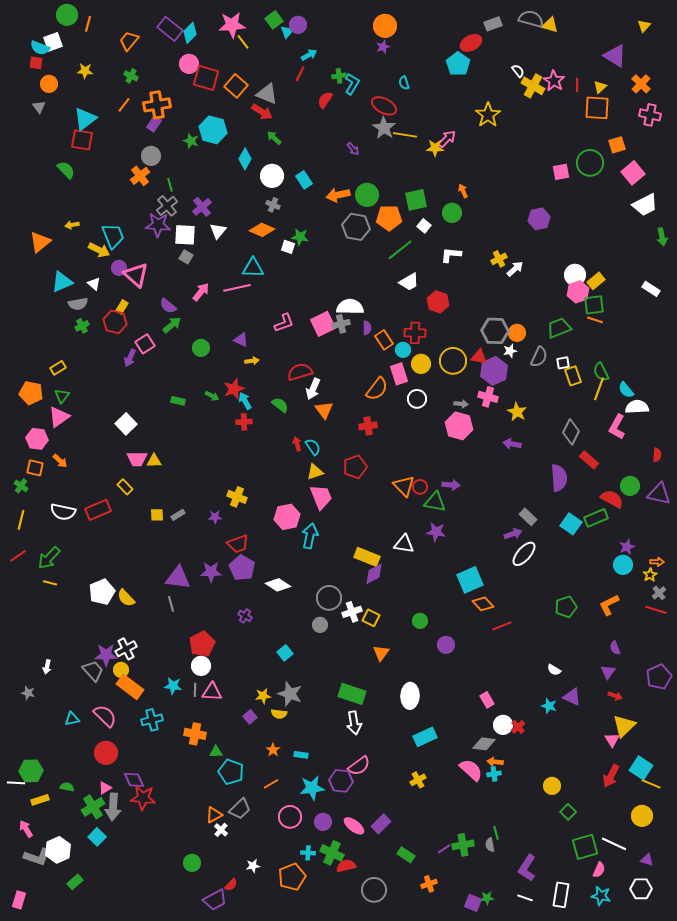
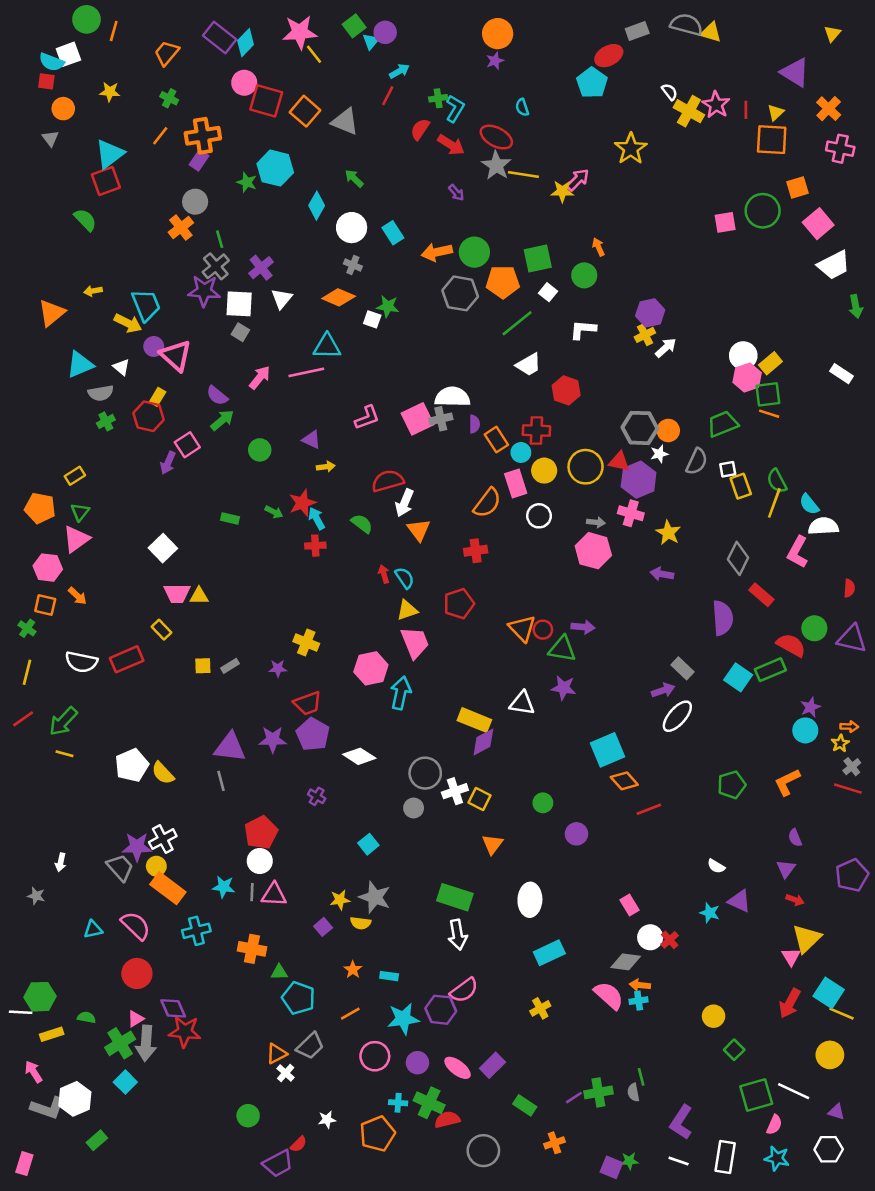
red arrow: (262, 112) -> (451, 145), moved
red square: (82, 140) -> (106, 181), turned -30
purple hexagon: (539, 219) -> (650, 313), moved

